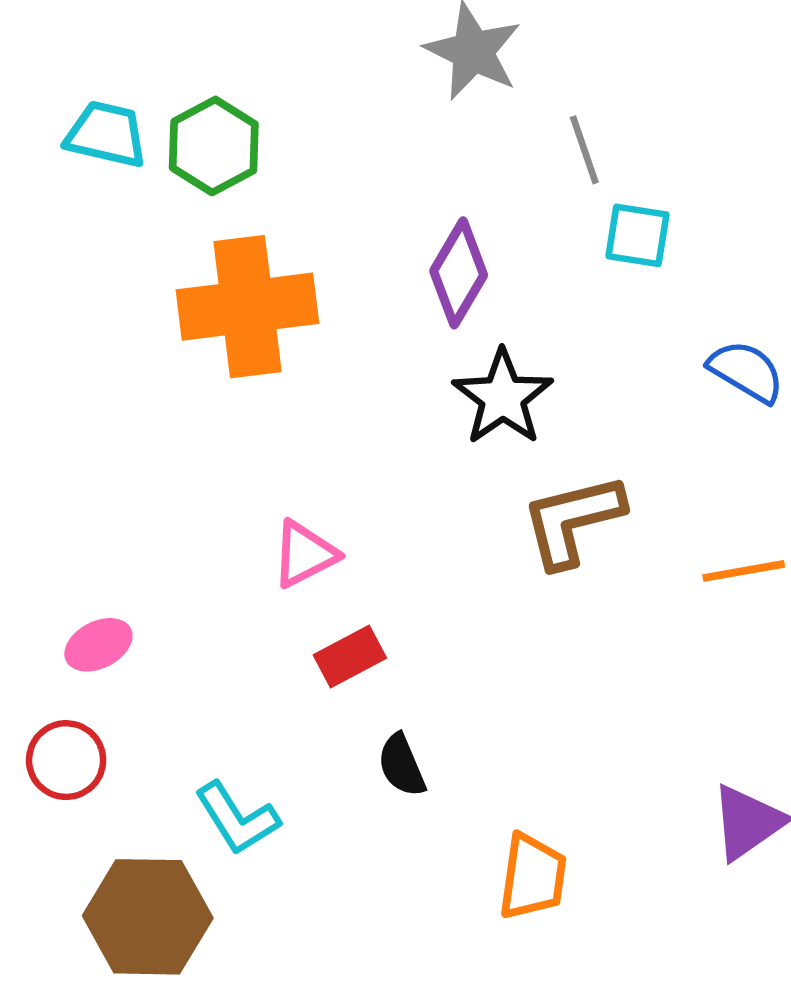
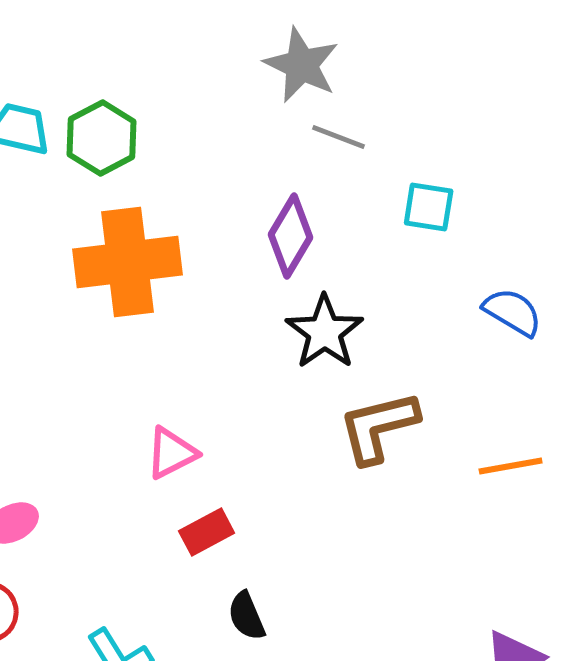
gray line: (584, 150) -> (339, 137), moved, turned -50

